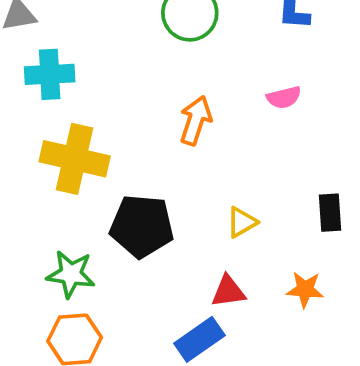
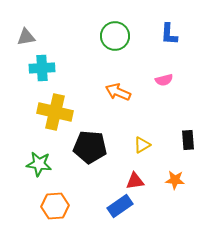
orange arrow: (196, 120) -> (118, 92), turned -85
green star: (71, 274) -> (39, 164), moved

